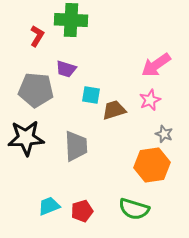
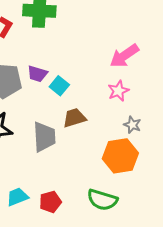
purple trapezoid: (66, 69) -> (37, 74), moved
cyan square: (91, 95) -> (59, 86), turned 30
brown trapezoid: (114, 110) -> (74, 118), moved

